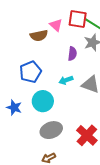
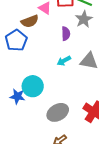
blue pentagon: (30, 72) -> (16, 40), moved
cyan circle: (43, 101) -> (33, 86), moved

